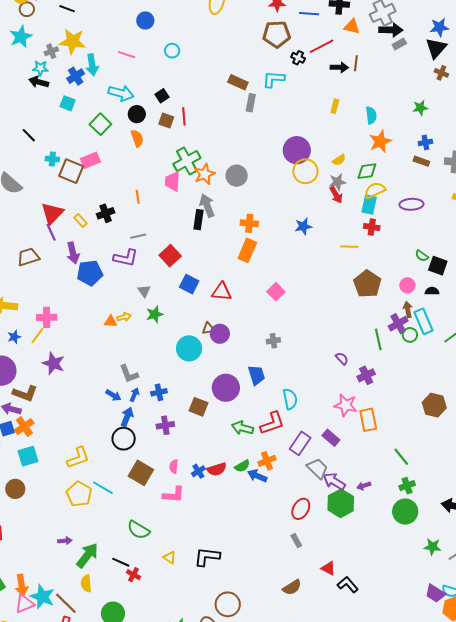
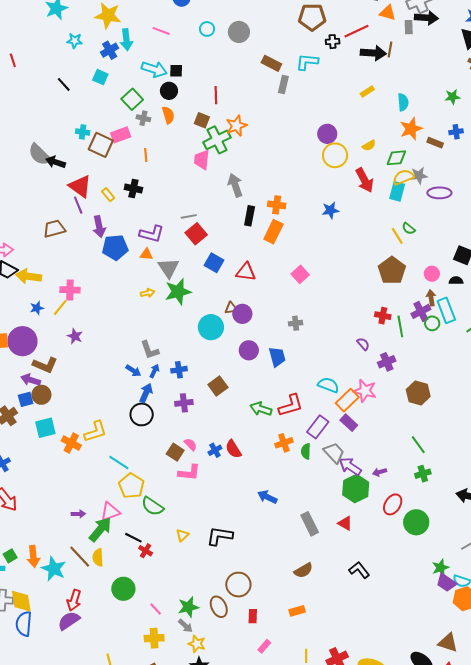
gray rectangle: (399, 44) -> (409, 27), moved, turned -64
gray cross: (51, 51) -> (143, 118), moved, turned 32
black cross: (298, 58) -> (333, 42), turned -32
black arrow: (339, 67) -> (373, 53), size x1.4
black arrow: (39, 82) -> (56, 162), moved
black square: (162, 96) -> (176, 71), moved, turned 32
yellow rectangle: (335, 106) -> (367, 92), turned 40
brown square: (166, 120) -> (202, 120), moved
black line: (29, 135) -> (64, 84), moved
purple circle: (297, 150) -> (327, 134), size x0.7
brown rectangle: (421, 161) -> (435, 143), moved
orange star: (205, 174) -> (236, 126), moved
gray circle: (237, 176) -> (239, 32), moved
gray star: (338, 182) -> (419, 176), moved
red arrow: (336, 195) -> (365, 180), size x1.4
orange line: (138, 197) -> (146, 155), moved
red triangle: (52, 213) -> (80, 186), turned -40
black cross: (106, 213) -> (133, 189), turned 30
black rectangle: (198, 220) -> (250, 216), moved
red cross: (372, 227) -> (383, 316), moved
gray line: (138, 236) -> (189, 216), moved
yellow line: (349, 247) -> (397, 236), moved, turned 54
green semicircle: (422, 256) -> (409, 229), moved
gray triangle: (144, 291) -> (169, 268), size x1.6
green star: (155, 314) -> (178, 292), size x1.5
orange triangle: (111, 321) -> (146, 254), moved
purple star: (54, 363) -> (75, 336), size x0.7
purple circle: (226, 388) -> (249, 350), moved, size x0.7
cyan semicircle: (290, 399) -> (328, 385), moved, turned -60
brown hexagon: (434, 405) -> (418, 393), moved
brown square: (199, 407) -> (218, 386), turned 30
orange rectangle: (368, 420) -> (347, 400), moved, turned 55
orange cross: (24, 427) -> (71, 443), moved, turned -30
pink semicircle: (174, 466) -> (191, 444), turned 128
green semicircle: (242, 466) -> (306, 451), moved, turned 119
red semicircle: (217, 469) -> (233, 449), turned 72
brown square: (141, 473) -> (175, 452), moved, size x0.7
blue arrow: (257, 476) -> (267, 497), moved
brown circle: (15, 489) -> (41, 395), moved
yellow pentagon: (79, 494) -> (131, 486), moved
red ellipse: (301, 509) -> (393, 504), moved
green circle: (405, 512) -> (416, 522), moved
gray rectangle: (296, 541) -> (310, 524), size x1.6
green star: (432, 547) -> (440, 568), moved, turned -30
yellow triangle: (170, 558) -> (182, 535), turned 40
red triangle: (328, 568) -> (345, 523), moved
brown line: (66, 603) -> (80, 557), moved
pink triangle: (25, 604) -> (110, 512), moved

